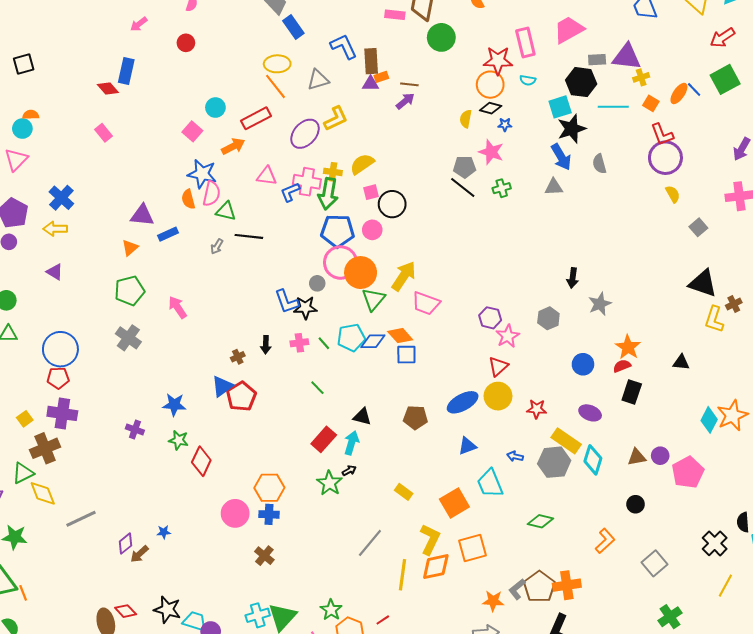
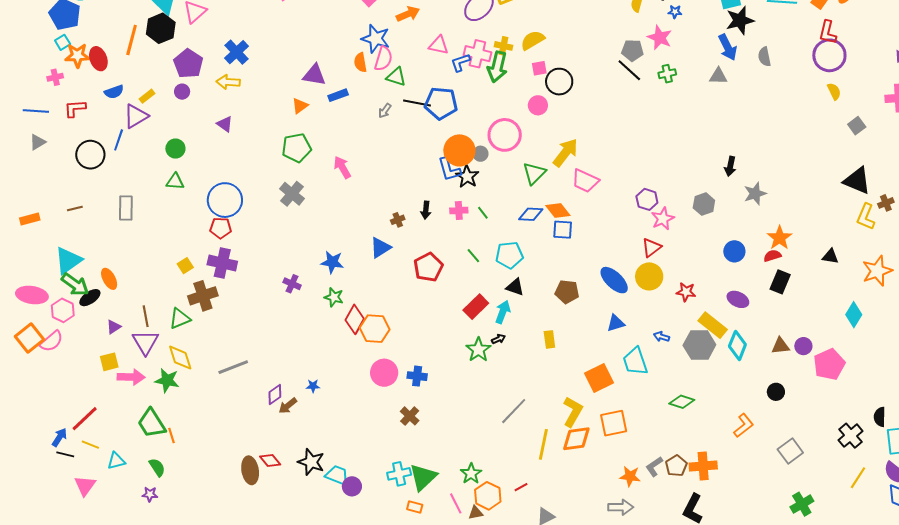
red L-shape: (662, 134) -> (828, 32), turned 30
blue pentagon: (338, 231) -> (441, 103), moved
orange circle: (361, 273) -> (459, 150), moved
black star: (305, 308) -> (467, 177), turned 30
cyan pentagon: (351, 338) -> (509, 255), moved
red pentagon: (241, 396) -> (428, 267), moved
blue ellipse: (463, 402) -> (614, 280), turned 68
orange star: (732, 415) -> (877, 271), moved
orange hexagon: (269, 488) -> (375, 329), moved
yellow rectangle: (404, 492) -> (549, 339), moved, turned 42
yellow diamond: (43, 493) -> (180, 358), moved
brown pentagon: (539, 587) -> (676, 466), size x0.7

